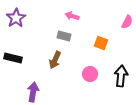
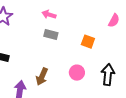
pink arrow: (72, 16) -> (49, 15), moved
brown arrow: (55, 60) -> (42, 77), moved

